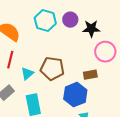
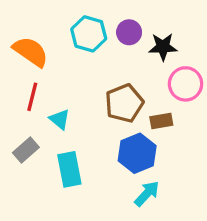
brown pentagon: (52, 69) -> (124, 103), moved, turned -30
cyan triangle: (27, 74) -> (60, 119), turned -40

